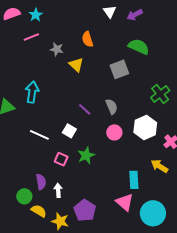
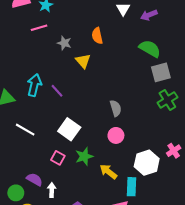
gray square: (119, 69) -> (161, 72), moved
purple line: (85, 109) -> (57, 91), moved
white hexagon: (145, 128) -> (147, 163), moved
white square: (69, 131) -> (69, 129), size x1.5
white line: (39, 135) -> (25, 130), moved
yellow arrow: (159, 166) -> (108, 172), moved
purple semicircle: (41, 182) -> (34, 179), turned -56

